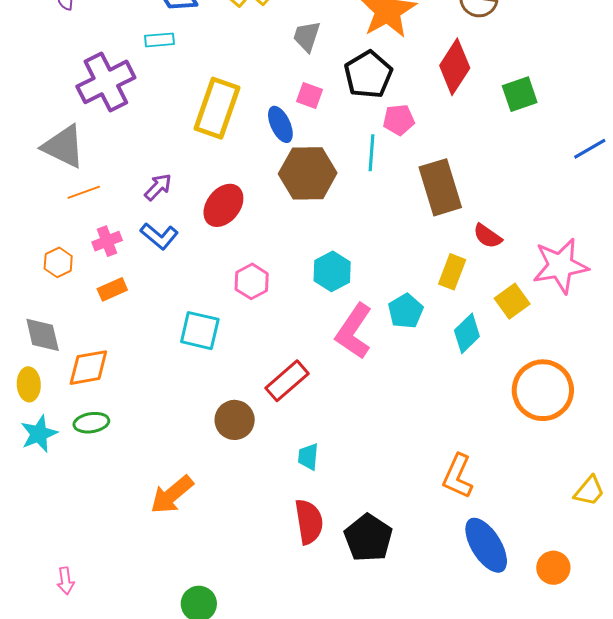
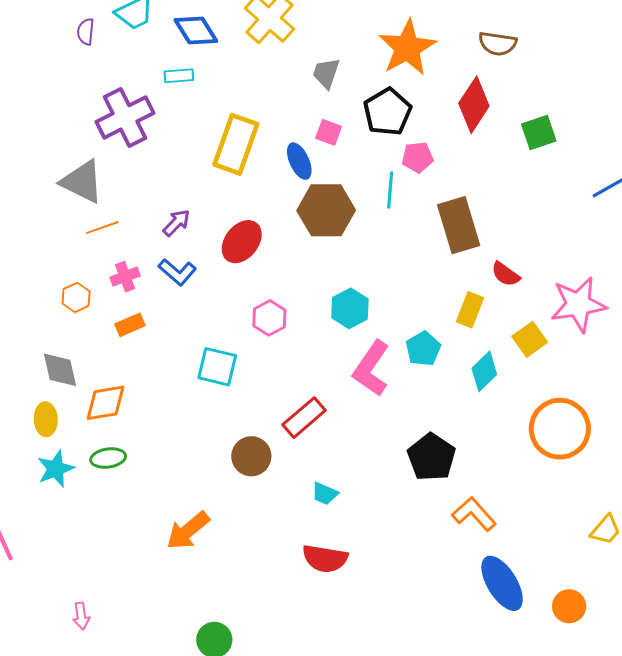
cyan trapezoid: (308, 457) -> (325, 494), turned -72
orange L-shape: (458, 476) -> (474, 514), turned 114
red semicircle: (309, 522) -> (325, 559), turned 108
black pentagon: (368, 538) -> (431, 457), moved

